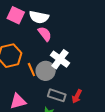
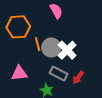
white cross: (60, 59) -> (67, 50), moved

